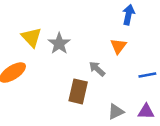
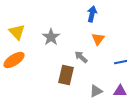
blue arrow: (128, 15) -> (92, 14), moved
yellow triangle: (32, 37) -> (17, 32), moved

